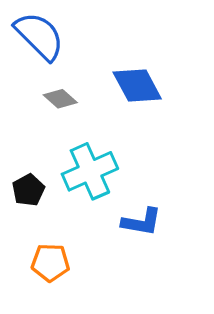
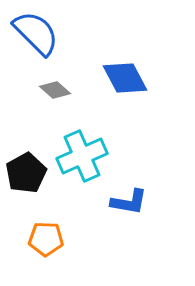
black pentagon: (28, 190) -> (26, 173), size x1.4

